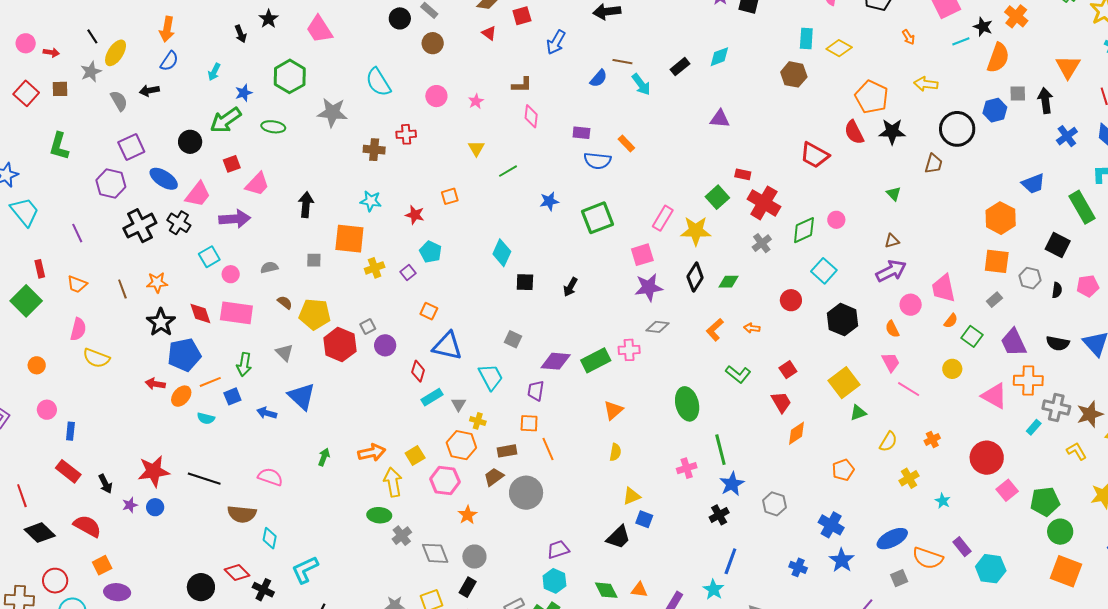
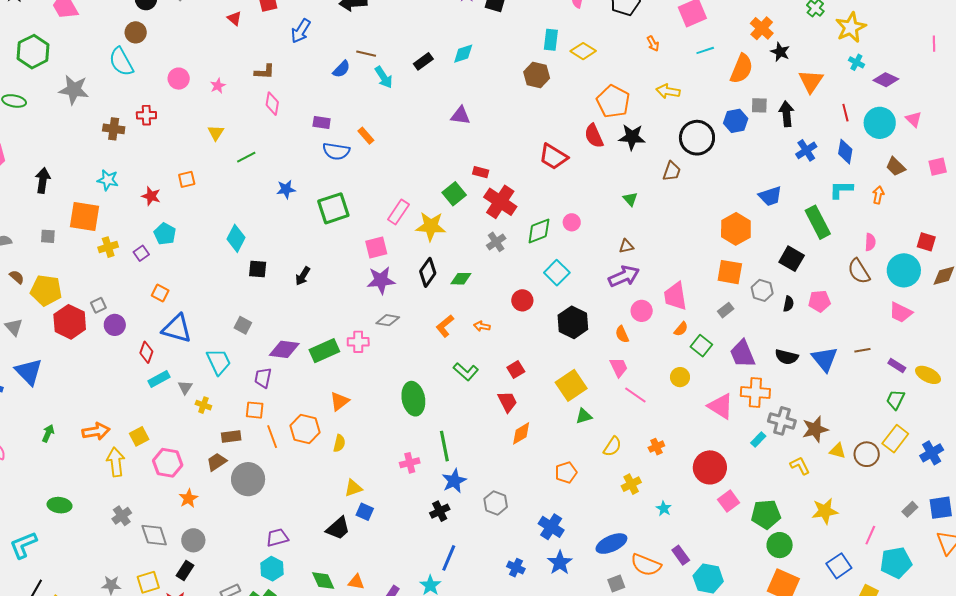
black star: (983, 27) -> (780, 52), moved
brown circle: (433, 43) -> (136, 32), moved
orange hexagon: (461, 445) -> (305, 429), moved
green ellipse: (379, 515) -> (60, 505), moved

